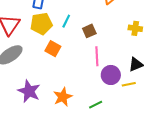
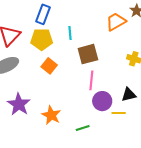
cyan line: (66, 21) -> (70, 33), moved, turned -40
brown square: (89, 31) -> (88, 54), size x1.5
orange star: (63, 97) -> (51, 115), turned -30

